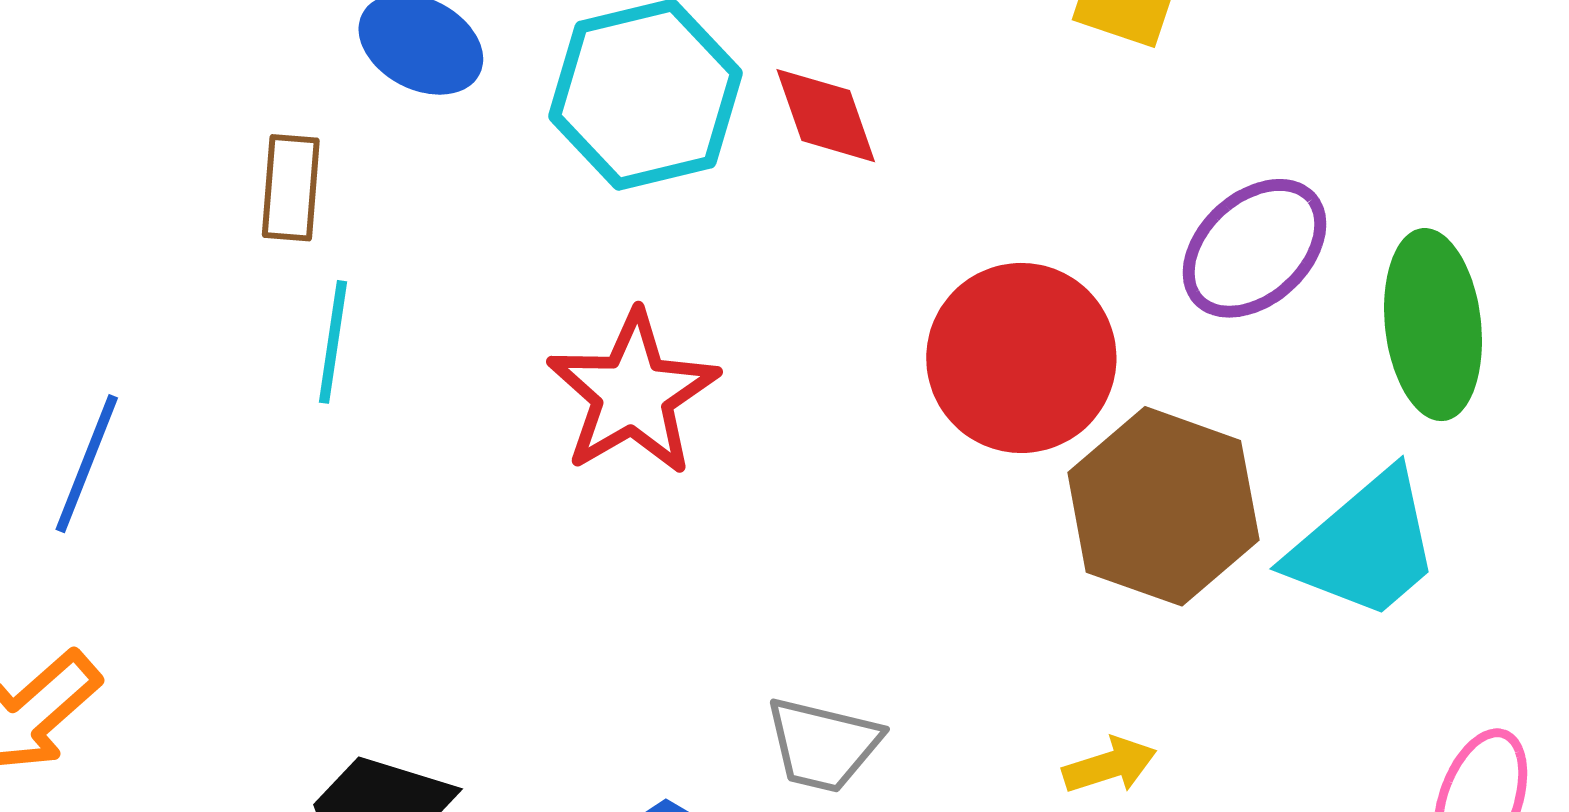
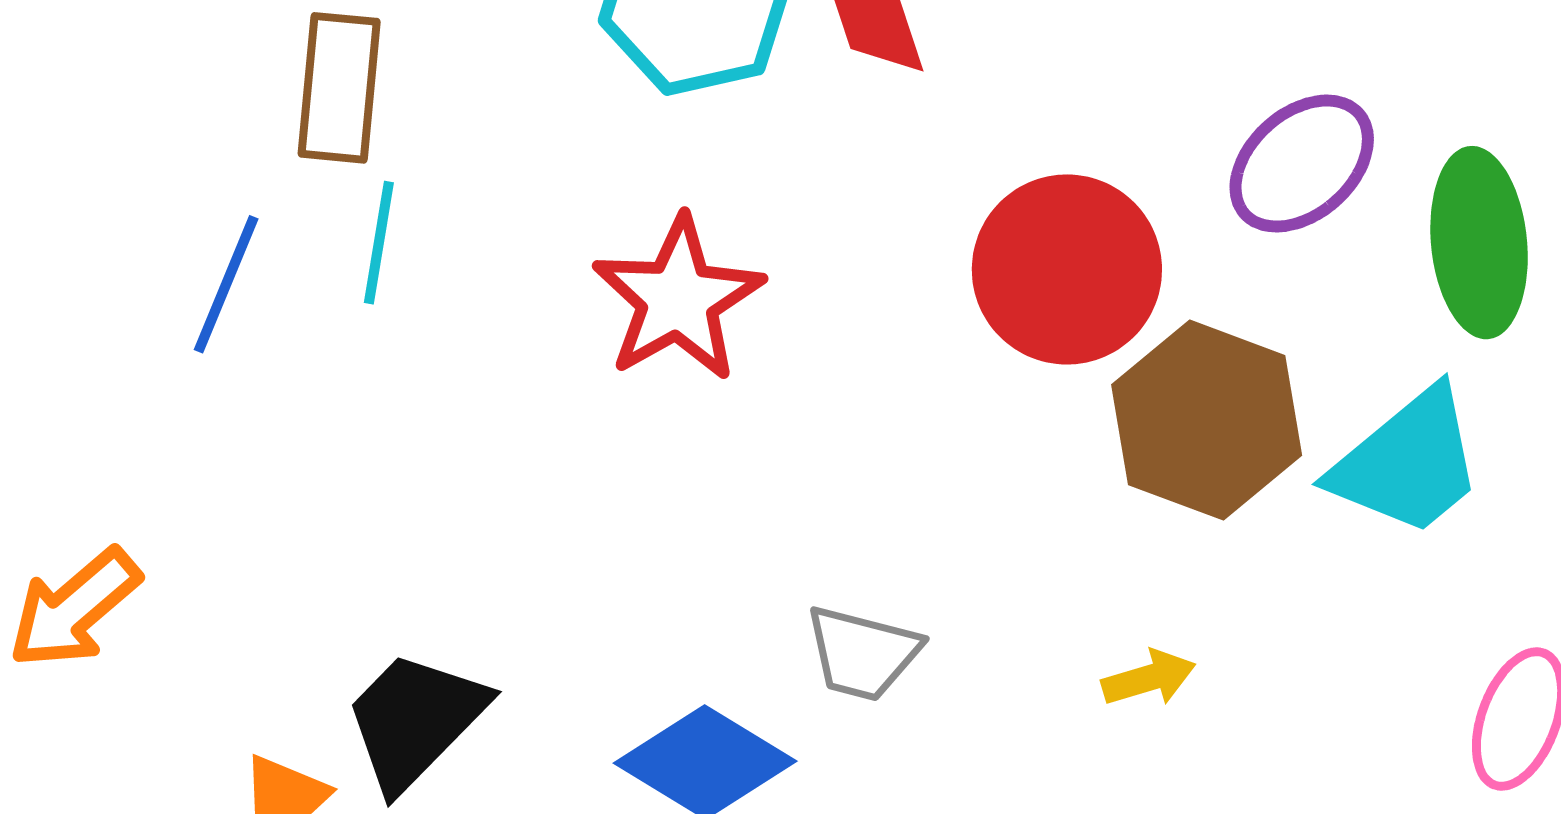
brown rectangle: (291, 188) -> (339, 88), size x1.4
blue line: (87, 464) -> (226, 284), moved

